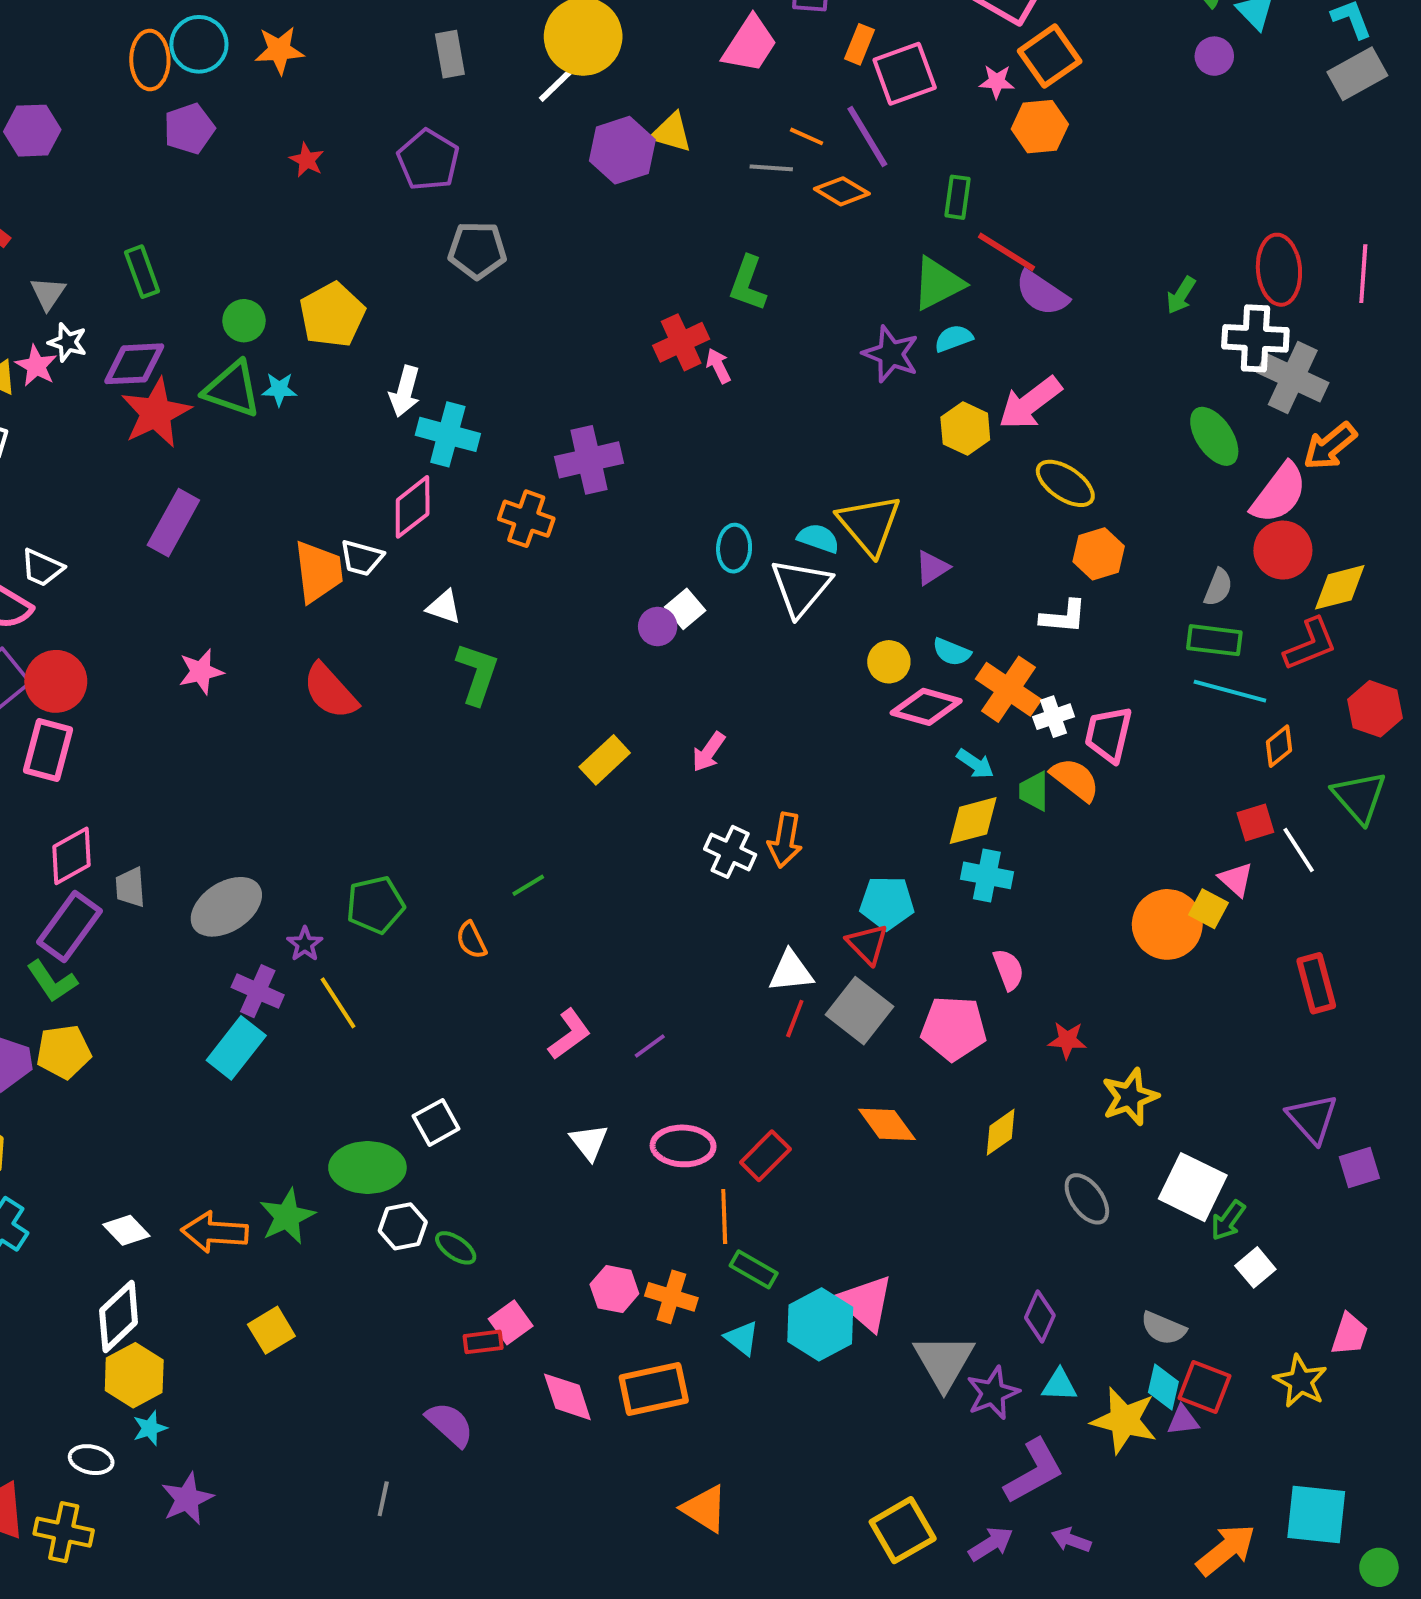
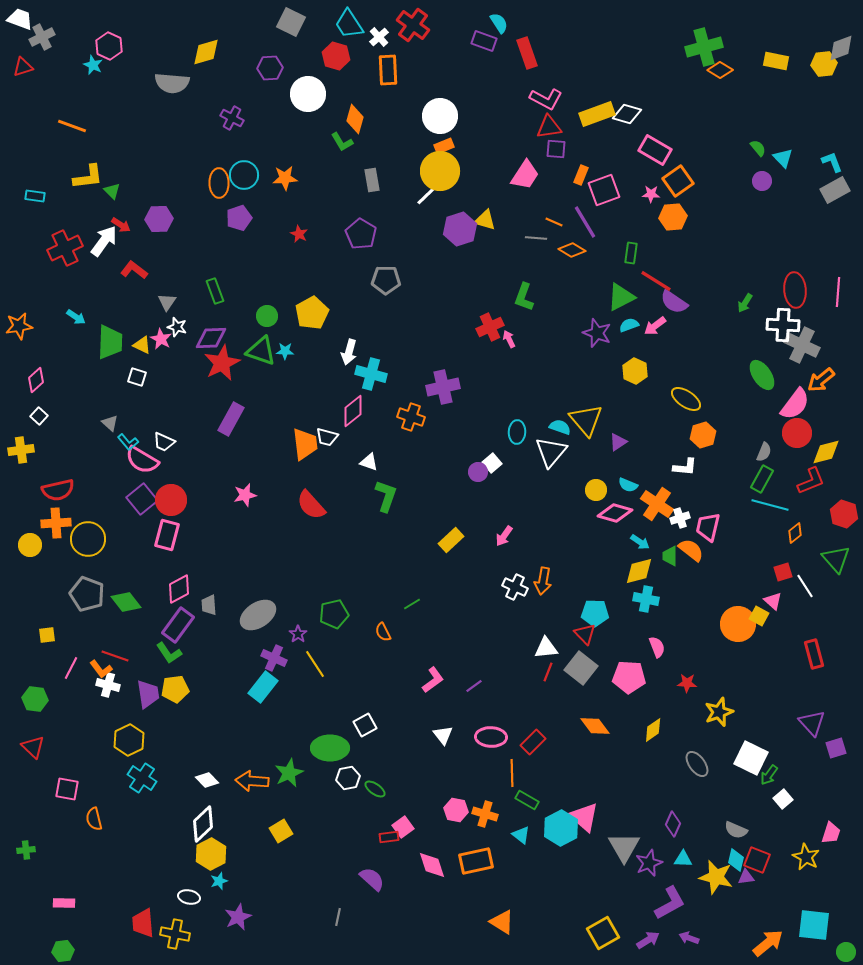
pink arrow: (1030, 403) -> (655, 326), moved, size x0.7
green rectangle: (1214, 640) -> (762, 479), turned -68

